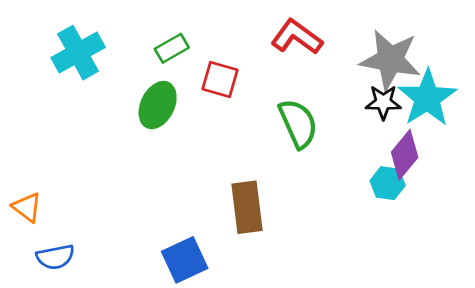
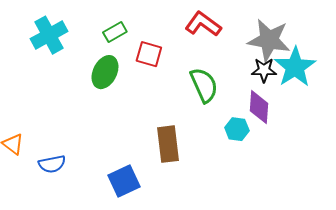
purple diamond: (405, 155) -> (259, 107), moved, turned -36
cyan hexagon: (388, 183) -> (237, 129), moved
blue semicircle: (55, 257) -> (52, 164), moved

